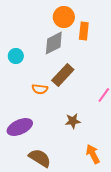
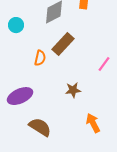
orange semicircle: (40, 89) -> (40, 58), turned -84

